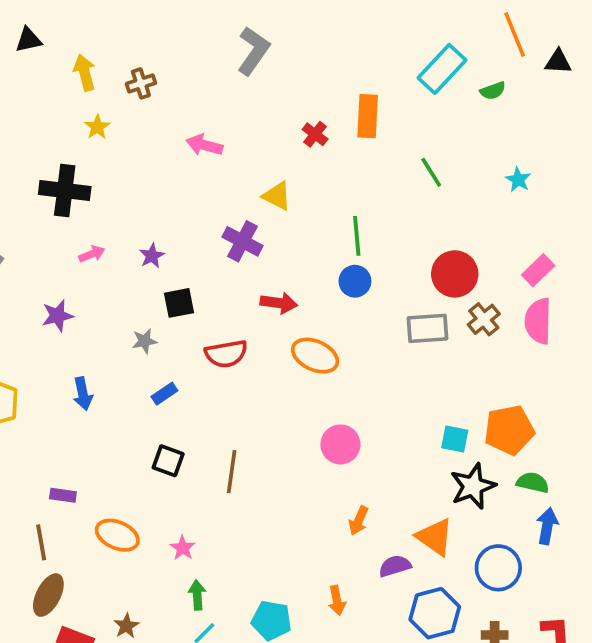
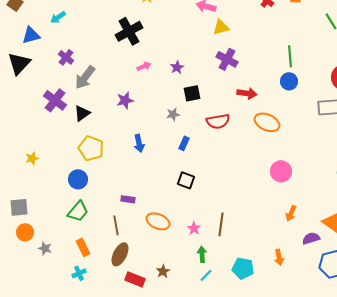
black cross: (65, 190) -> (129, 31), turned -36
yellow triangle: (277, 196) -> (221, 27), moved, turned -42
blue rectangle: (164, 394) -> (184, 143), turned -32
brown line: (232, 472) -> (221, 224), moved

